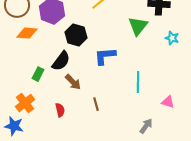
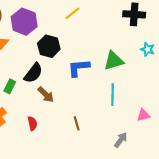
green triangle: (138, 26) -> (114, 61), moved, turned 35
pink triangle: (168, 102) -> (143, 115), turned -32
brown line: (96, 104) -> (77, 123), moved

